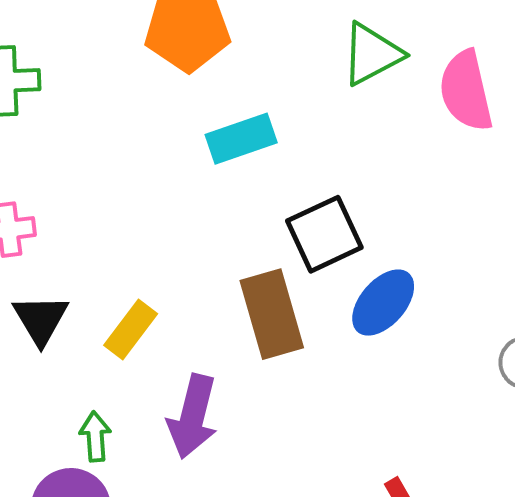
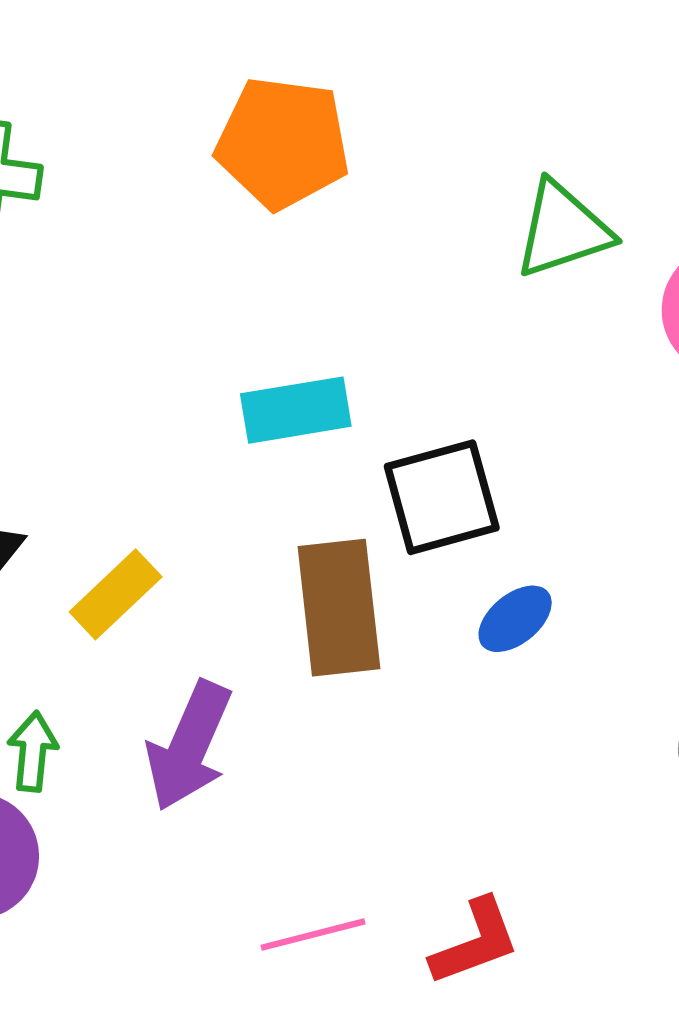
cyan rectangle: (241, 139) -> (296, 410), moved
blue ellipse: (383, 303) -> (515, 619), size x0.7

